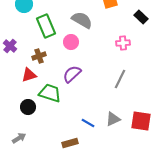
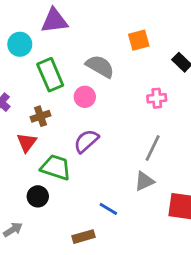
red triangle: (29, 75) -> (27, 142), turned -35
black circle: (28, 107) -> (38, 196), moved
gray triangle: (113, 119) -> (144, 181), moved

